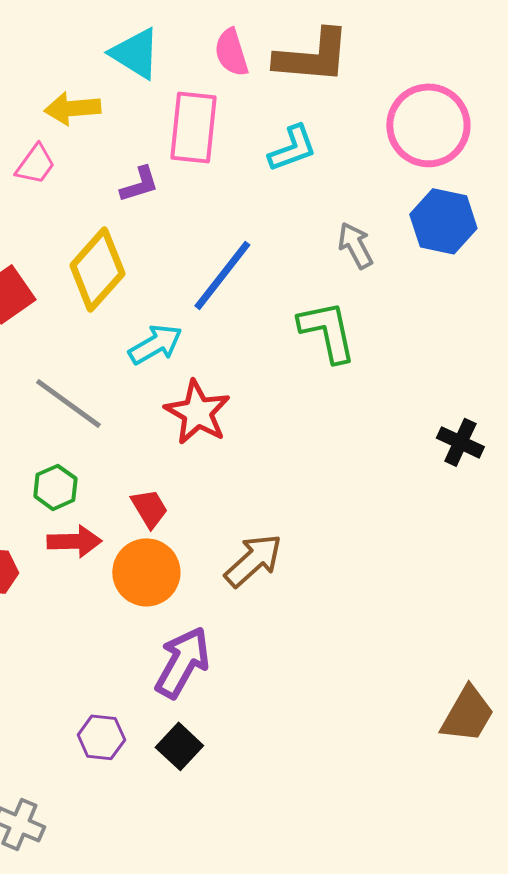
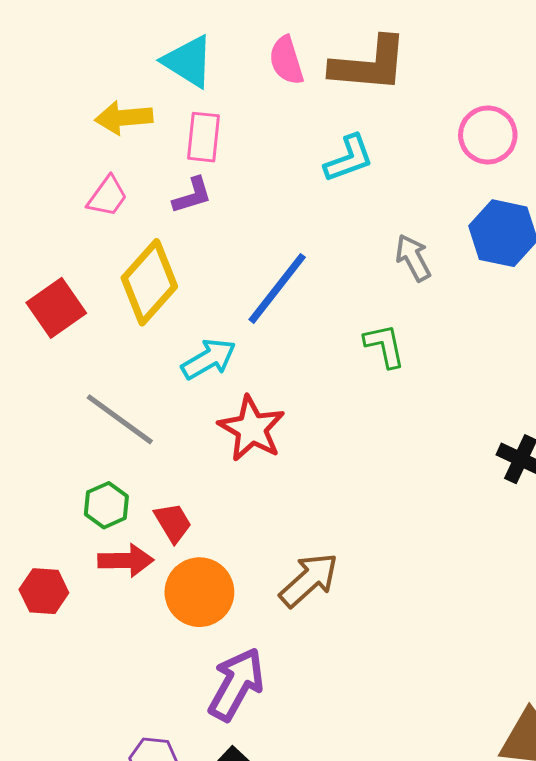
pink circle: (428, 125) -> (488, 135), size x0.7
pink rectangle: (193, 127) -> (204, 137), moved, size x0.7
pink trapezoid: (35, 164) -> (107, 196), moved
green L-shape: (327, 331) -> (385, 346), size x0.7
red trapezoid: (149, 508) -> (173, 523), moved

